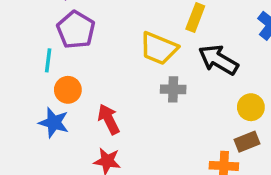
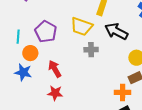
purple pentagon: (76, 30) -> (46, 32), moved

